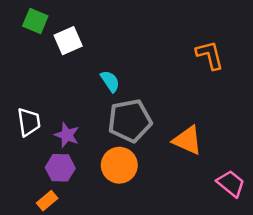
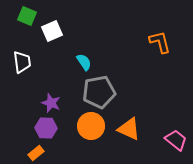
white trapezoid: (29, 122) -> (22, 62), moved
orange triangle: (187, 140) -> (129, 129), moved

